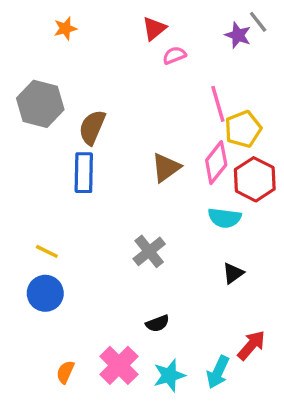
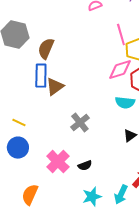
pink diamond: (216, 163) -> (120, 70), turned 35
brown triangle: (166, 168) -> (55, 87), moved
pink cross: (119, 365) -> (58, 162), moved
orange semicircle: (65, 372) -> (30, 195), size x1.5

